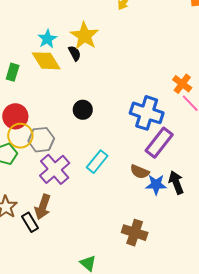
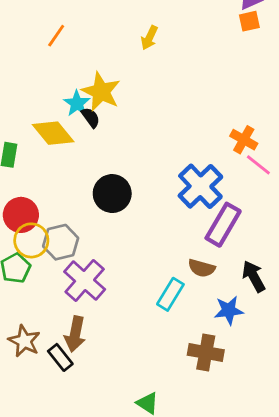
cyan star: (47, 39) -> (77, 103), moved
black circle: (83, 110) -> (112, 194), size x1.4
blue cross: (147, 113) -> (200, 186), turned 36
cyan rectangle: (97, 162) -> (170, 294), moved
blue star: (156, 185) -> (229, 310), moved

